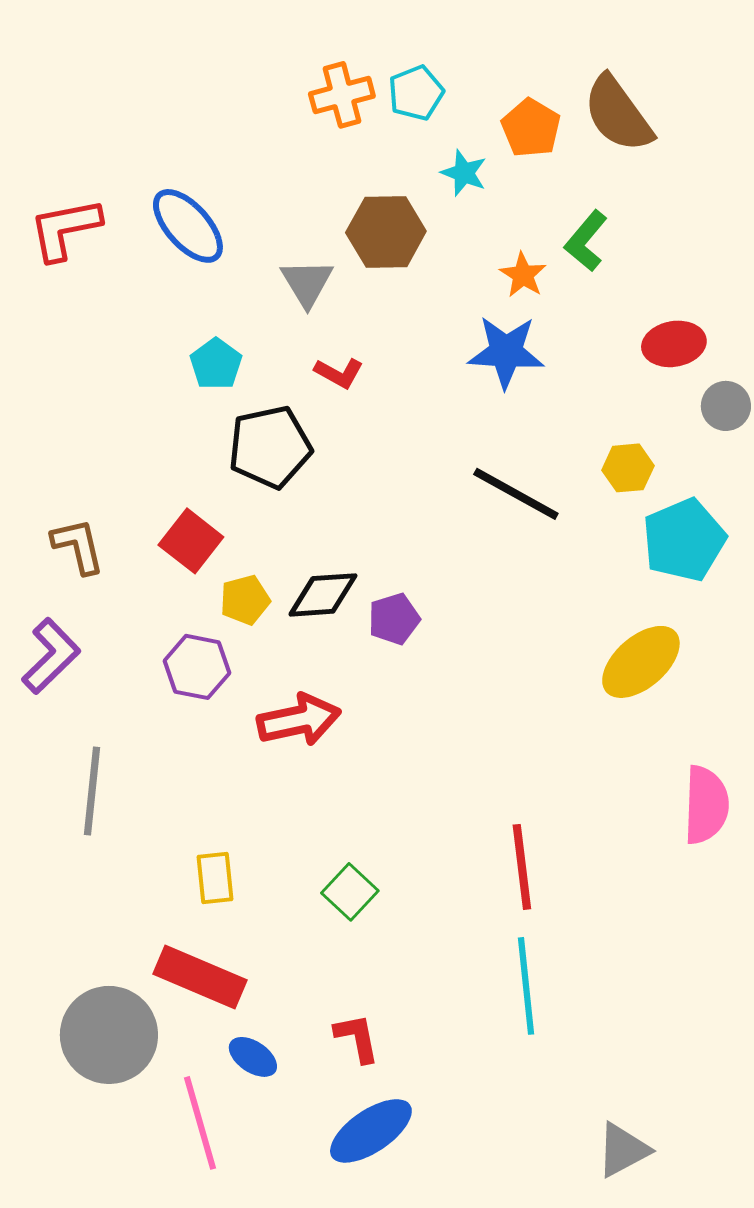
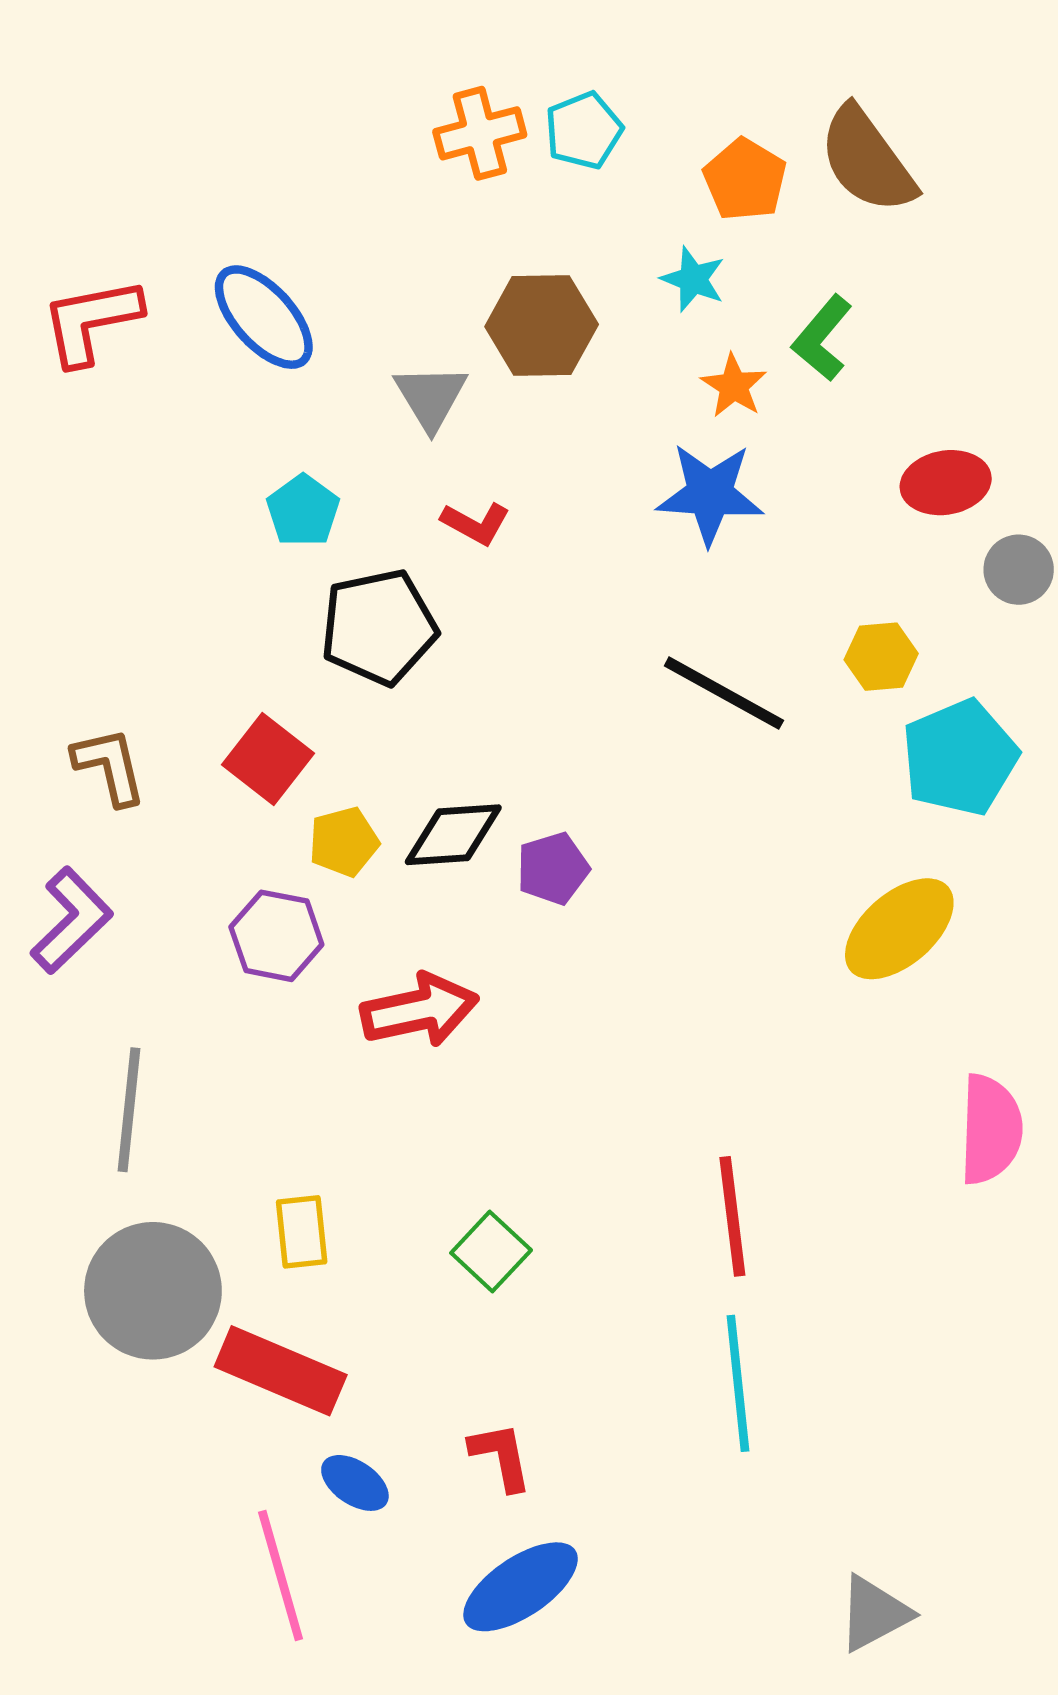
cyan star: (464, 173) -> (693, 279), moved
gray circle: (109, 1035) -> (153, 1291), moved

